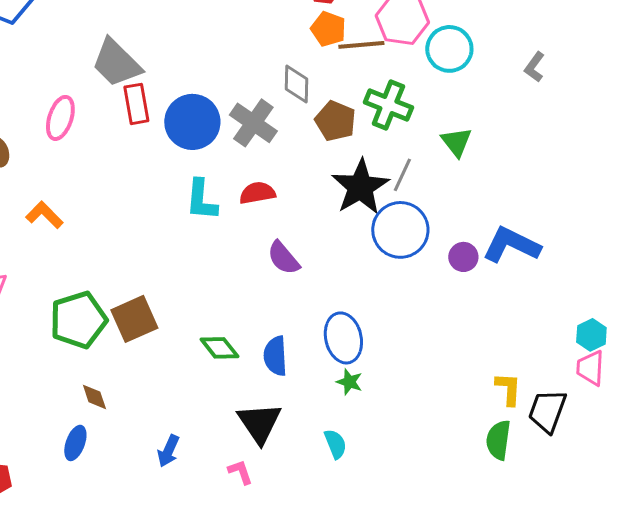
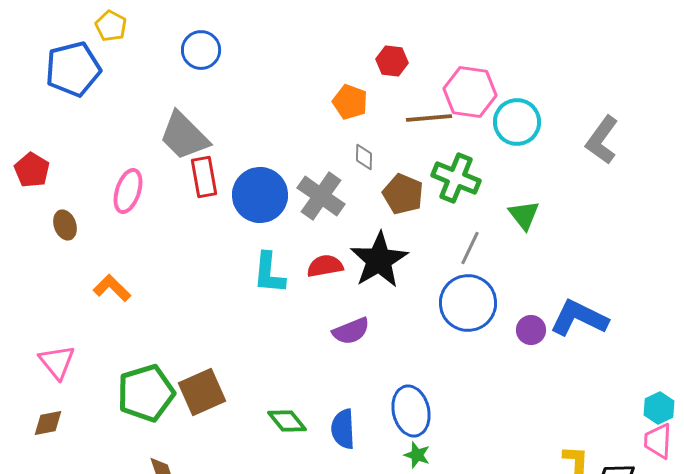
orange pentagon: (328, 29) -> (350, 102), moved
gray L-shape: (534, 67) -> (602, 140), size x1.6
gray diamond: (296, 84) -> (364, 157), size x0.7
black star: (360, 187) -> (379, 260), moved
purple semicircle: (283, 258) -> (351, 331), turned -72

